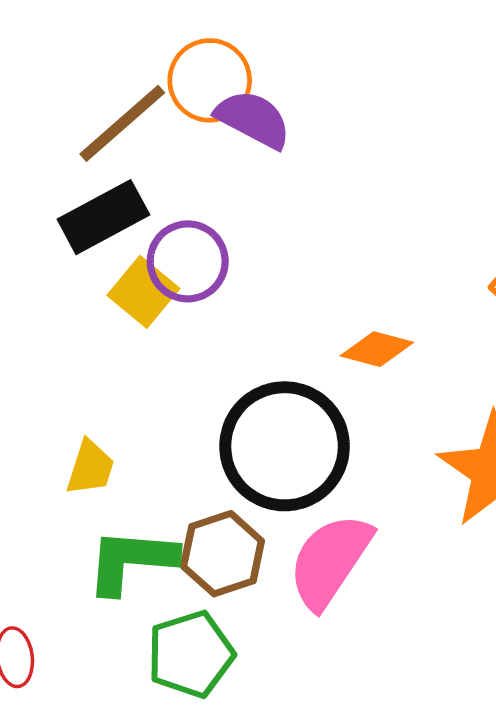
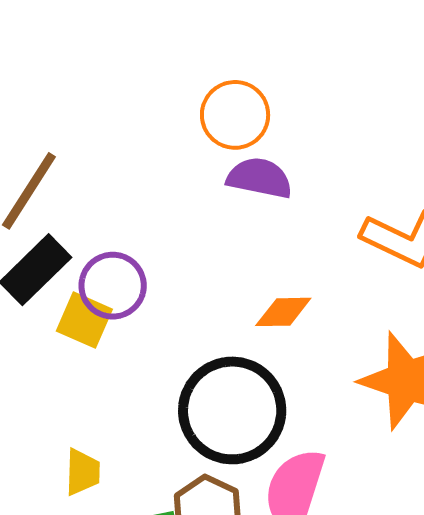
orange circle: (210, 80) -> (235, 115), moved
purple semicircle: (253, 119) -> (260, 178), moved

